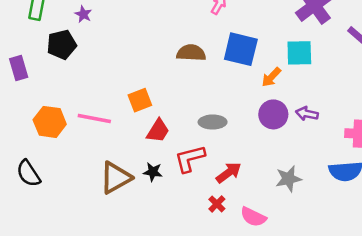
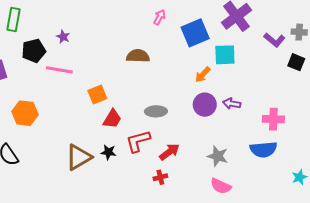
purple star: (83, 14) -> (63, 37), moved
blue square: (241, 49) -> (195, 33), moved, turned -36
pink line: (94, 118) -> (59, 70), moved
gray star: (288, 179) -> (218, 156), turned 30
red cross: (217, 204) -> (160, 177), turned 32
pink semicircle: (253, 217) -> (221, 186), moved

